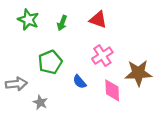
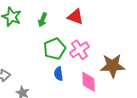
green pentagon: (50, 62) -> (55, 49), moved
blue semicircle: (80, 82) -> (59, 74), turned 32

